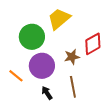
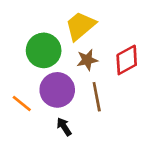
brown star: (72, 57) -> (87, 60), moved
brown line: (73, 87) -> (97, 97), moved

